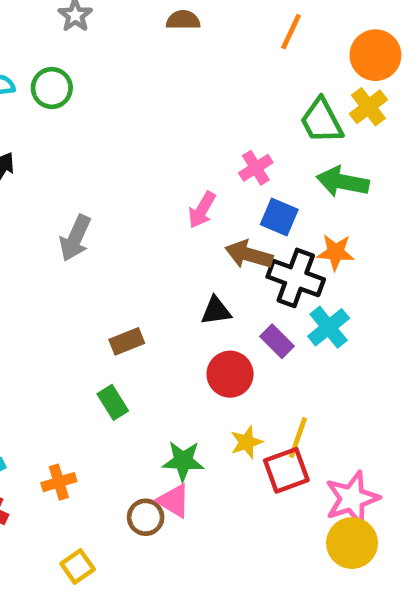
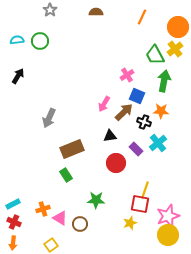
green arrow: (343, 182) -> (164, 81), turned 90
pink arrow: (202, 210) -> (104, 104), moved
gray arrow: (75, 238) -> (49, 118), moved
brown arrow: (249, 255) -> (124, 112), turned 120
black cross: (296, 278) -> (144, 122), size x0.6
brown rectangle: (127, 341) -> (72, 149), size x1.6
yellow star: (246, 442) -> (130, 223), moved
red square: (286, 470) -> (140, 204), turned 30
pink triangle: (174, 501) -> (60, 218), moved

